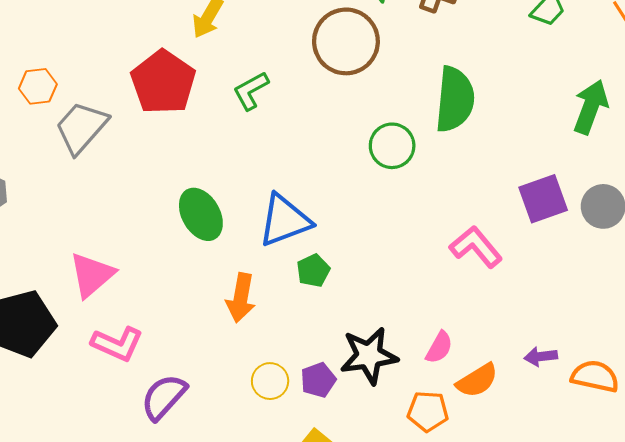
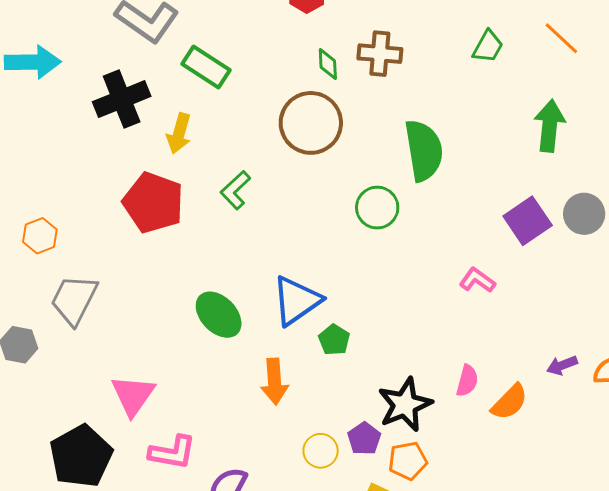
gray trapezoid: (81, 127) -> (74, 300), moved
pink L-shape: (476, 247) -> (477, 280), size x0.7
orange pentagon: (428, 411) -> (408, 461), moved

